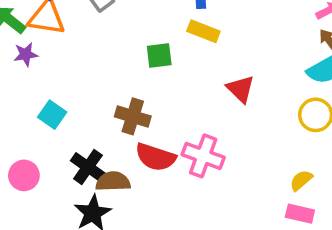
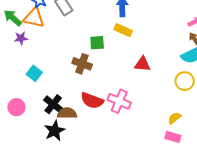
red triangle: (241, 89) -> (143, 64), turned -42
brown cross: (133, 116) -> (82, 64), moved

